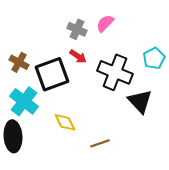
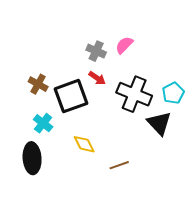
cyan pentagon: (154, 58) -> (173, 93), moved
cyan cross: (24, 101) -> (43, 123), size x0.7

